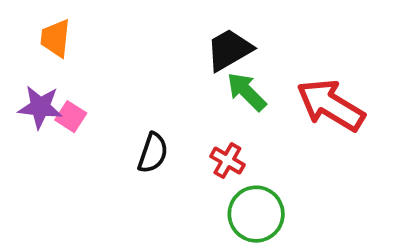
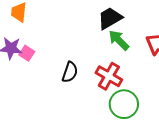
red cross: (227, 161) -> (109, 76), size x1.5

